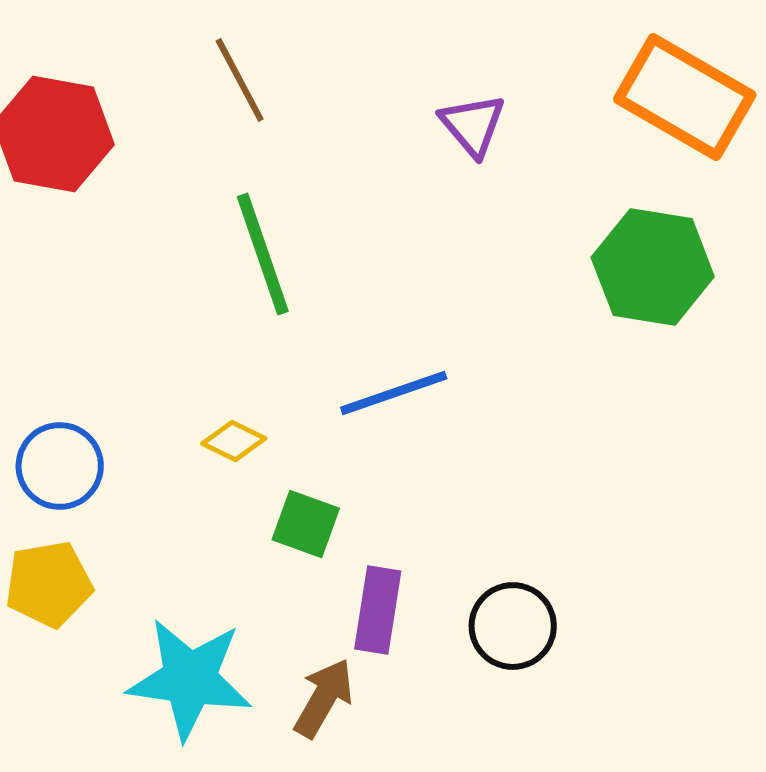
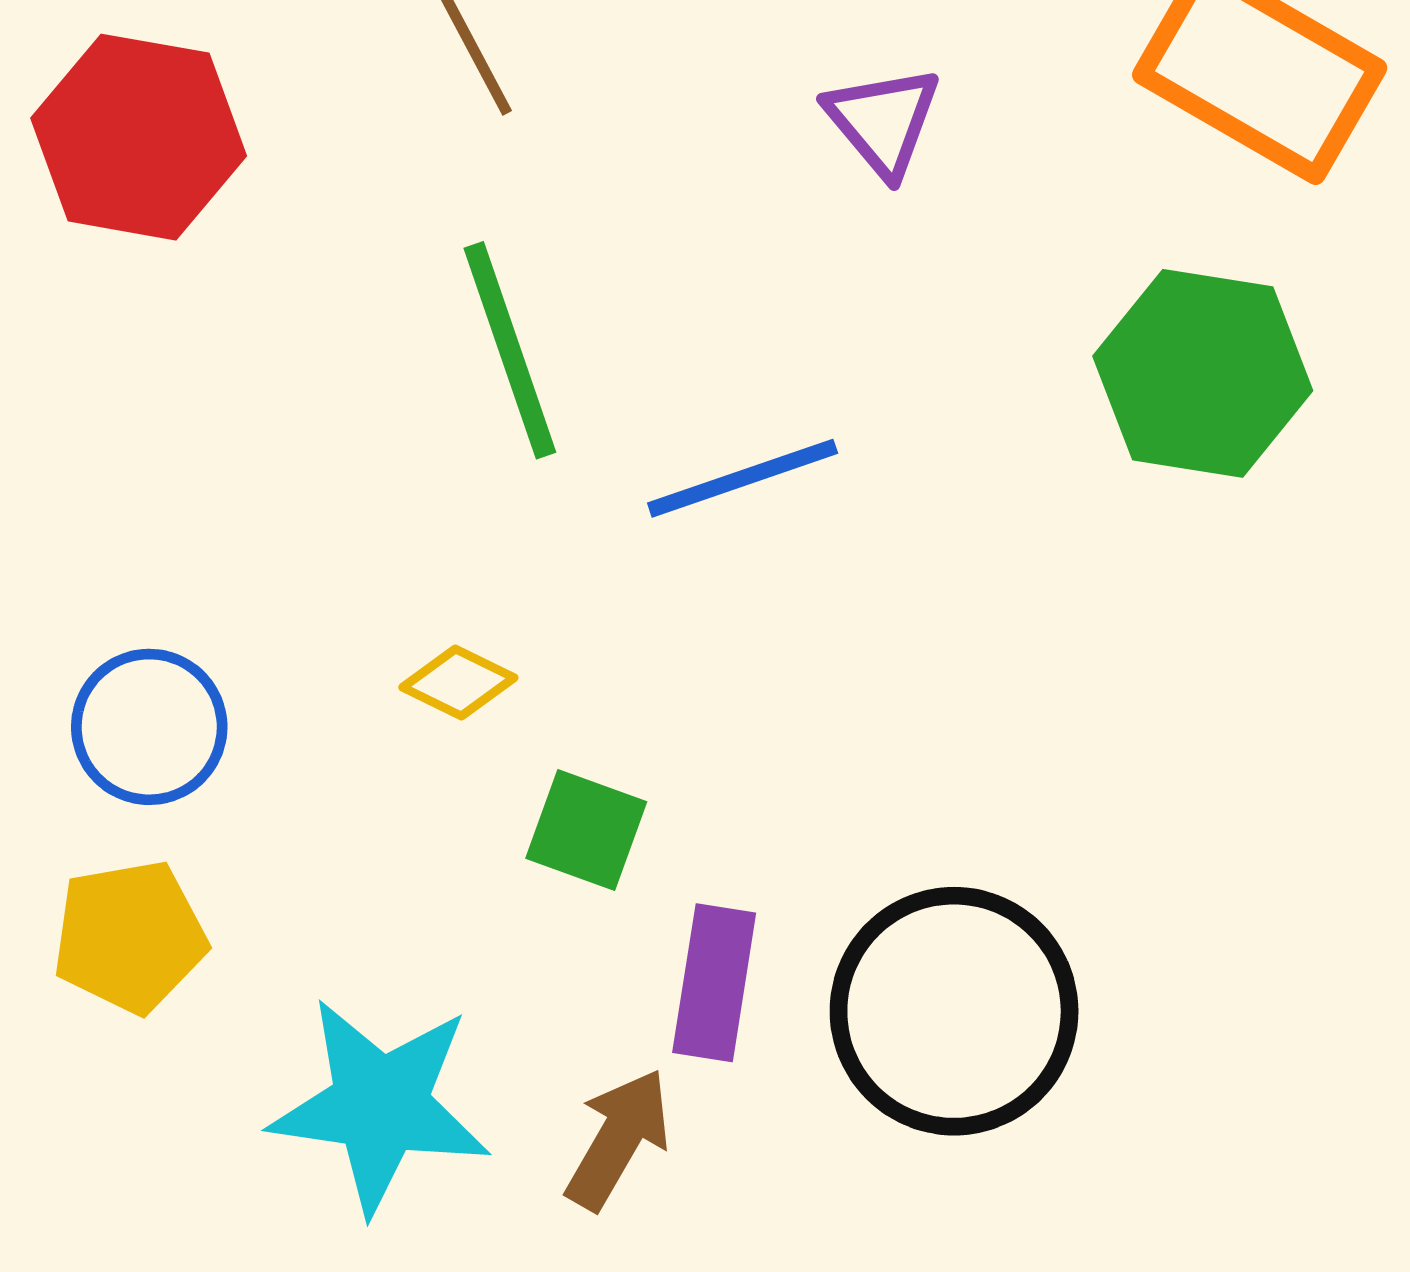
blue line: (394, 393) -> (743, 478), moved
black circle: (513, 626) -> (954, 1011), size x1.6

